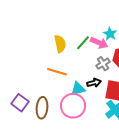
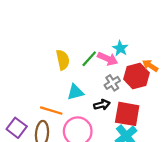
orange line: (57, 72) -> (51, 111), moved
cyan triangle: (78, 89) -> (75, 92), moved

